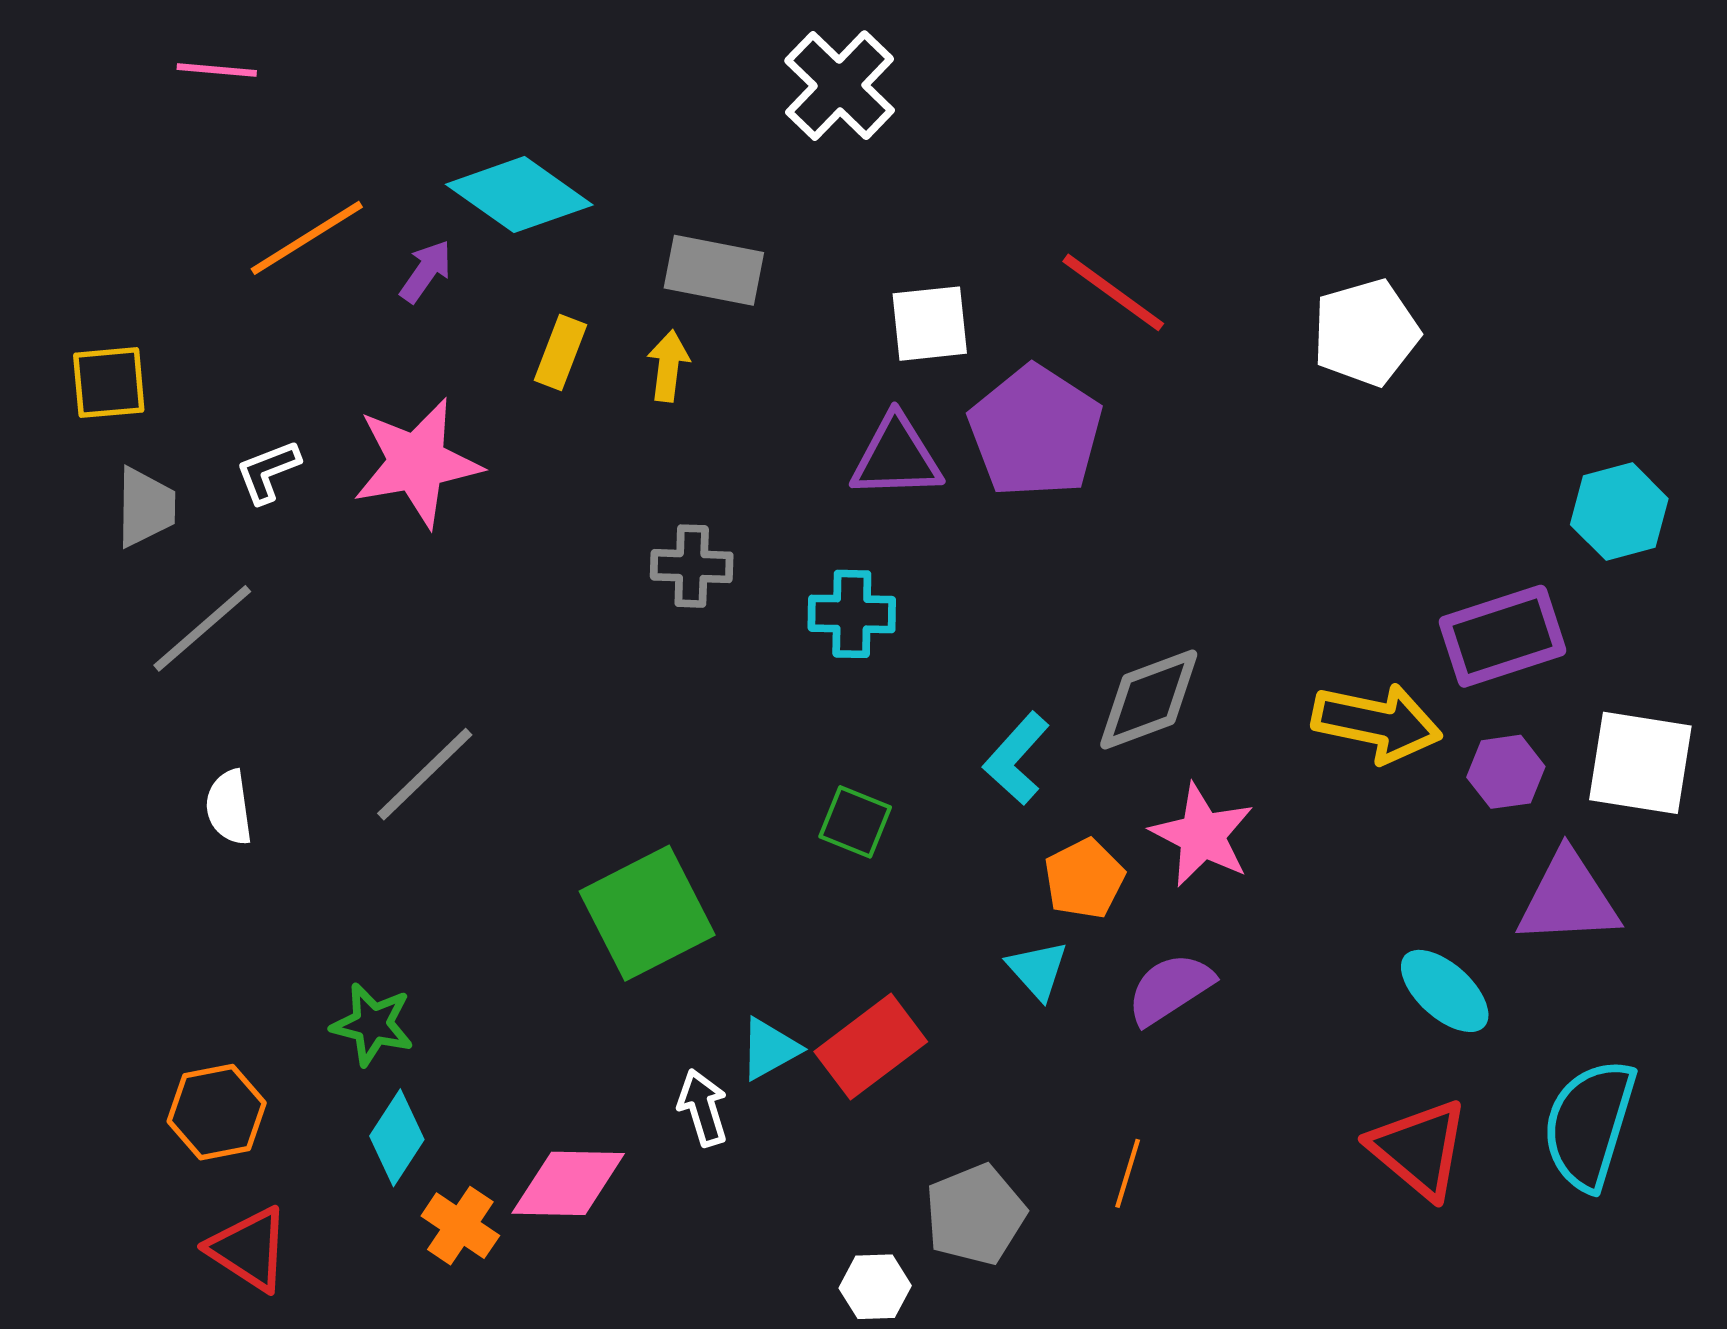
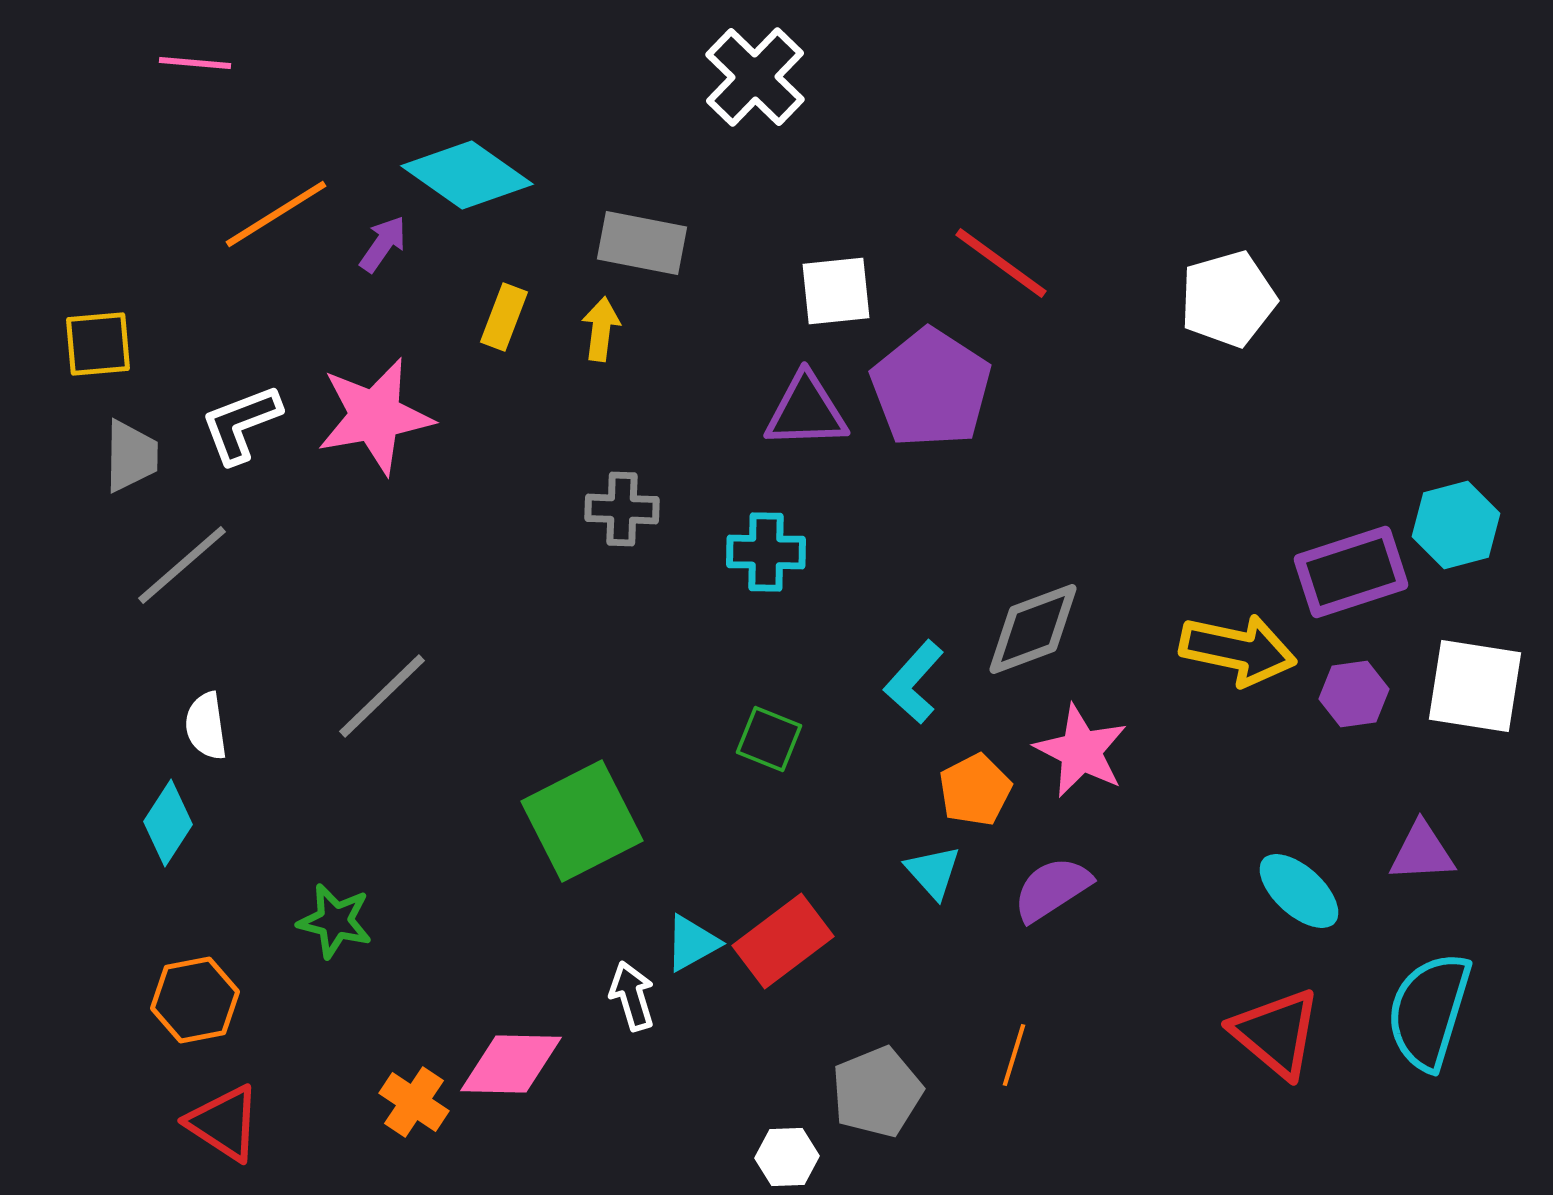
white L-shape: (268, 472) -> (241, 424), size x1.4
cyan hexagon: (1619, 512) -> (1456, 525), moved
purple triangle: (1568, 899) -> (1422, 852), moved, size x0.7
cyan diamond: (397, 1138) -> (168, 823), moved

